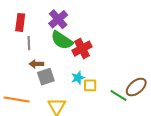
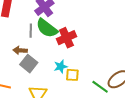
gray line: (29, 43) -> (31, 31), moved
gray square: (46, 77) -> (29, 64), turned -36

